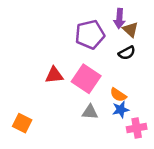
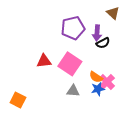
purple arrow: (119, 18) -> (97, 33), moved
brown triangle: (130, 30) -> (113, 13), moved
pink cross: (137, 128) -> (107, 82), moved, turned -35

